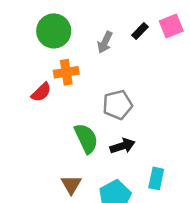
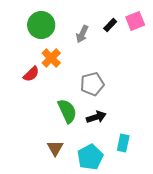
orange cross: (66, 72) -> (51, 58), turned -36

